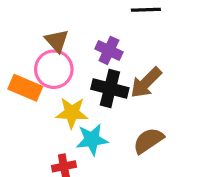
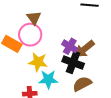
purple cross: (109, 50) -> (70, 46), moved
black cross: (110, 89) -> (73, 62), moved

